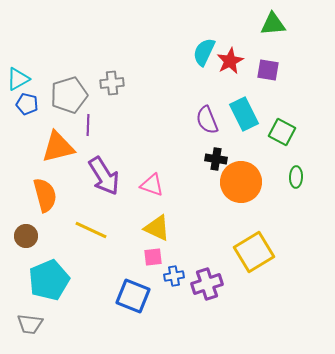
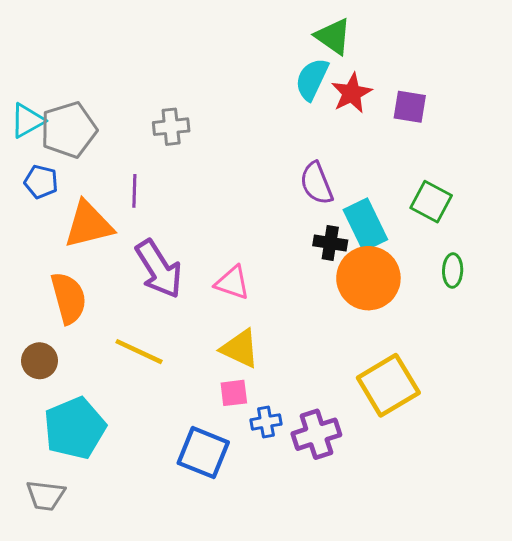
green triangle: (273, 24) -> (333, 36), moved, turned 40
gray pentagon: (69, 95) -> (69, 130), moved
blue pentagon: (27, 104) -> (41, 182), moved
cyan rectangle: (244, 114) -> (365, 225), moved

